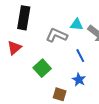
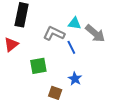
blue line: (80, 56) -> (71, 47), moved
green square: (42, 68) -> (38, 66), turned 30

